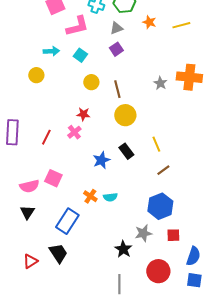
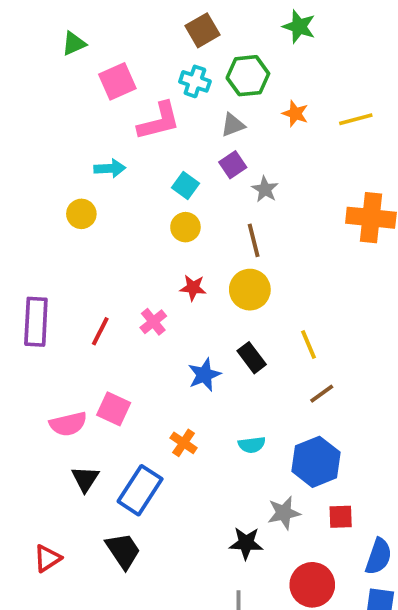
cyan square: (80, 55) -> (185, 185), moved
gray star: (160, 83) -> (265, 189), moved
brown line: (117, 89) -> (254, 240), moved
red star: (83, 114) -> (193, 288), moved
cyan semicircle: (110, 197) -> (252, 445), moved
black triangle: (27, 212) -> (85, 479), moved
black star: (123, 249) -> (246, 543), turned -30
red triangle: (30, 261) -> (47, 558), moved

